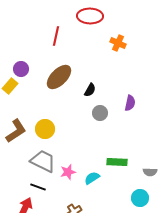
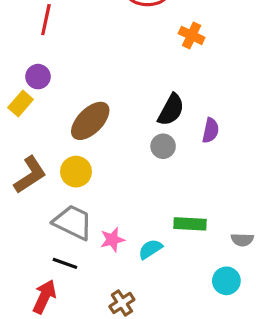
red line: (56, 36) -> (46, 20), moved
brown ellipse: (59, 77) -> (90, 121), moved
black semicircle: (90, 90) -> (171, 110), moved, size x1.5

